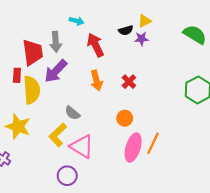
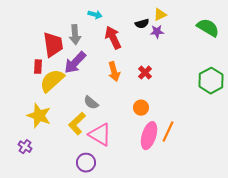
yellow semicircle: (32, 90) -> (52, 81), turned -128

